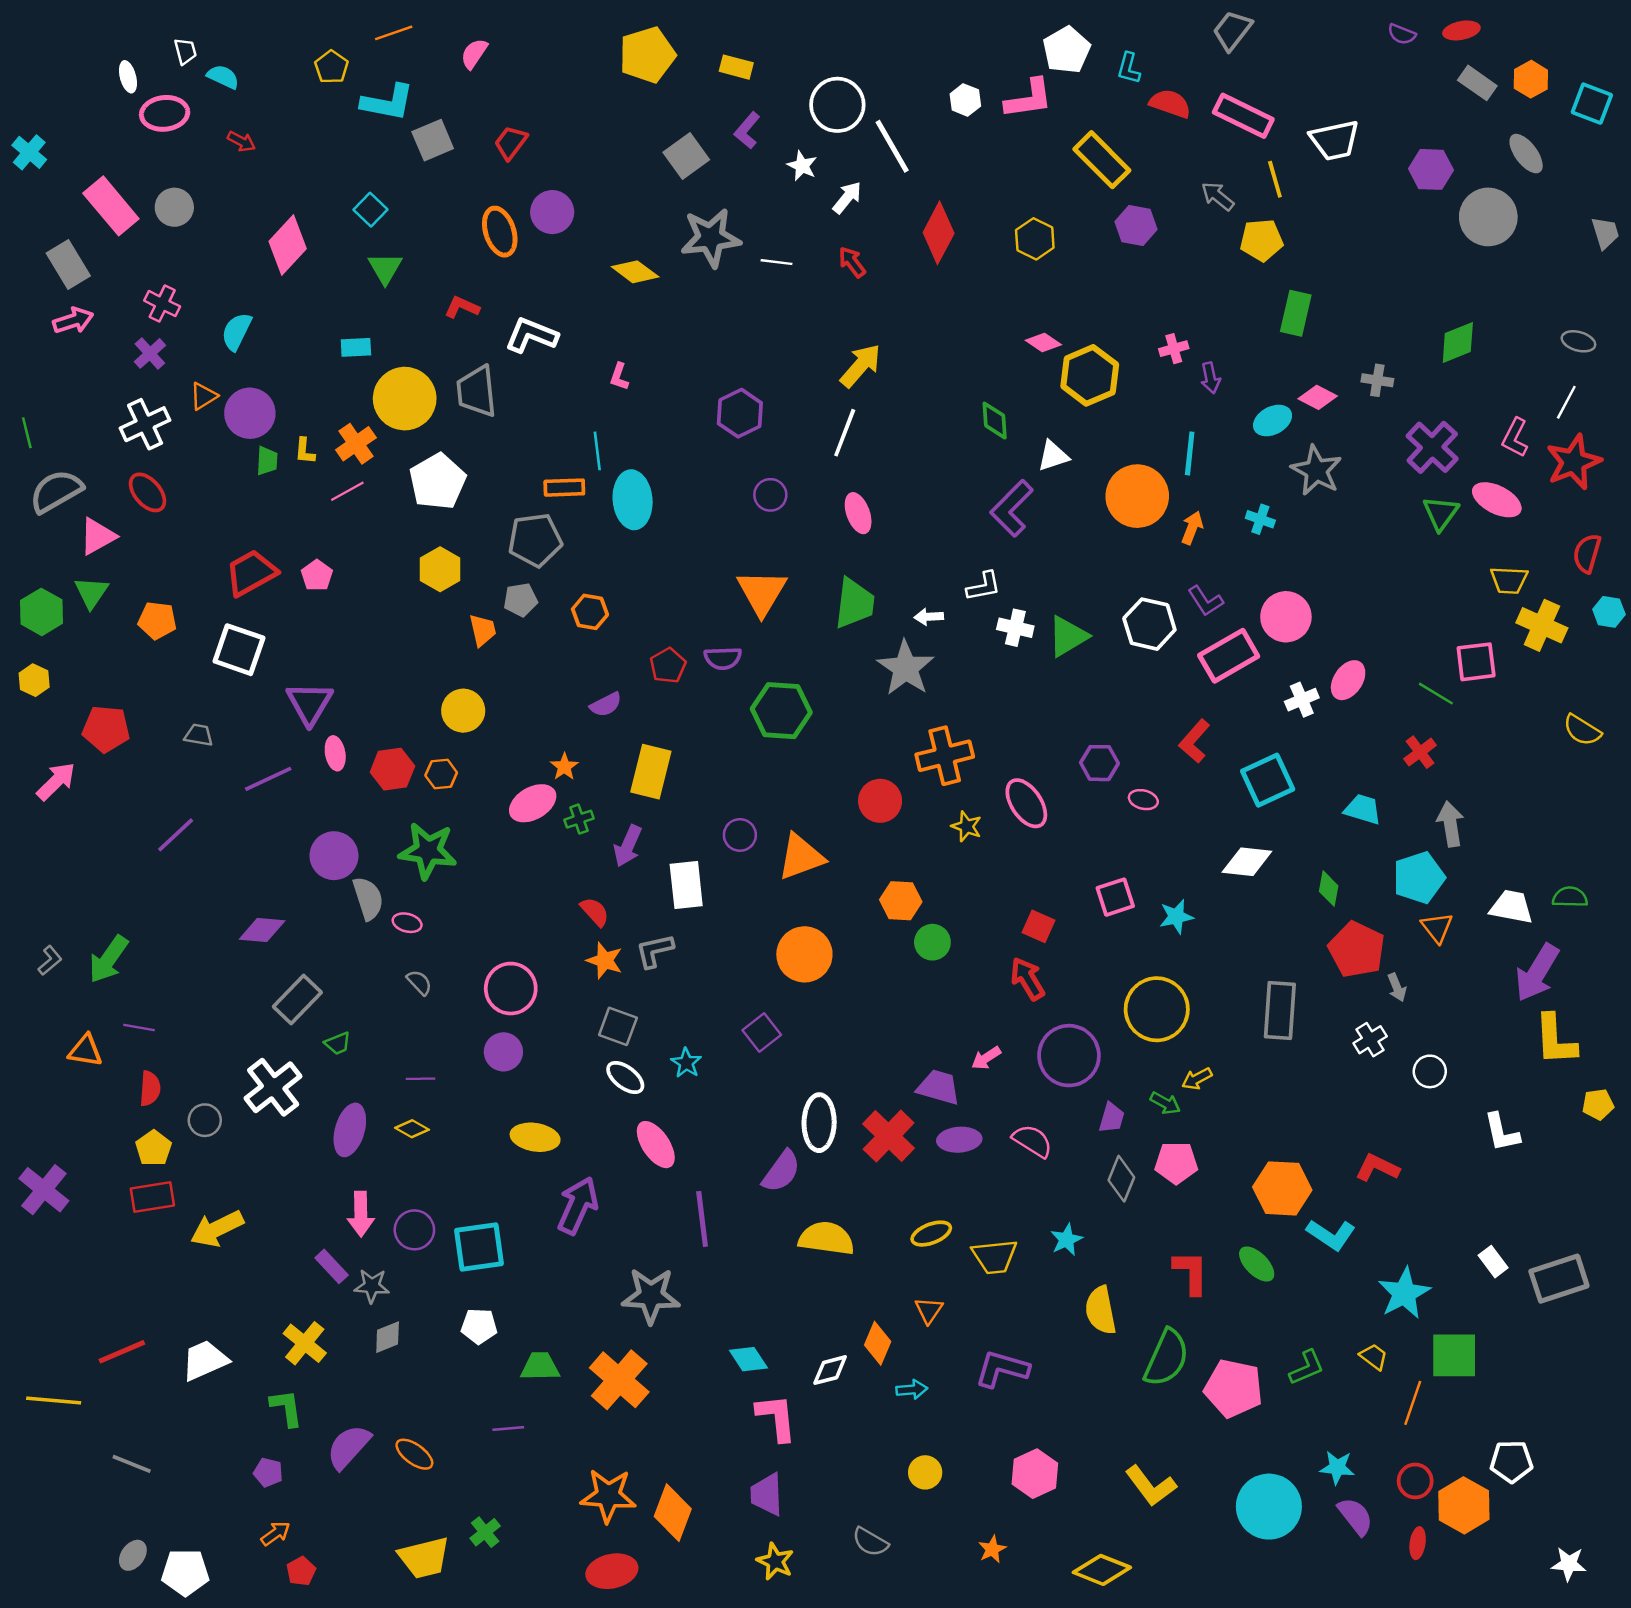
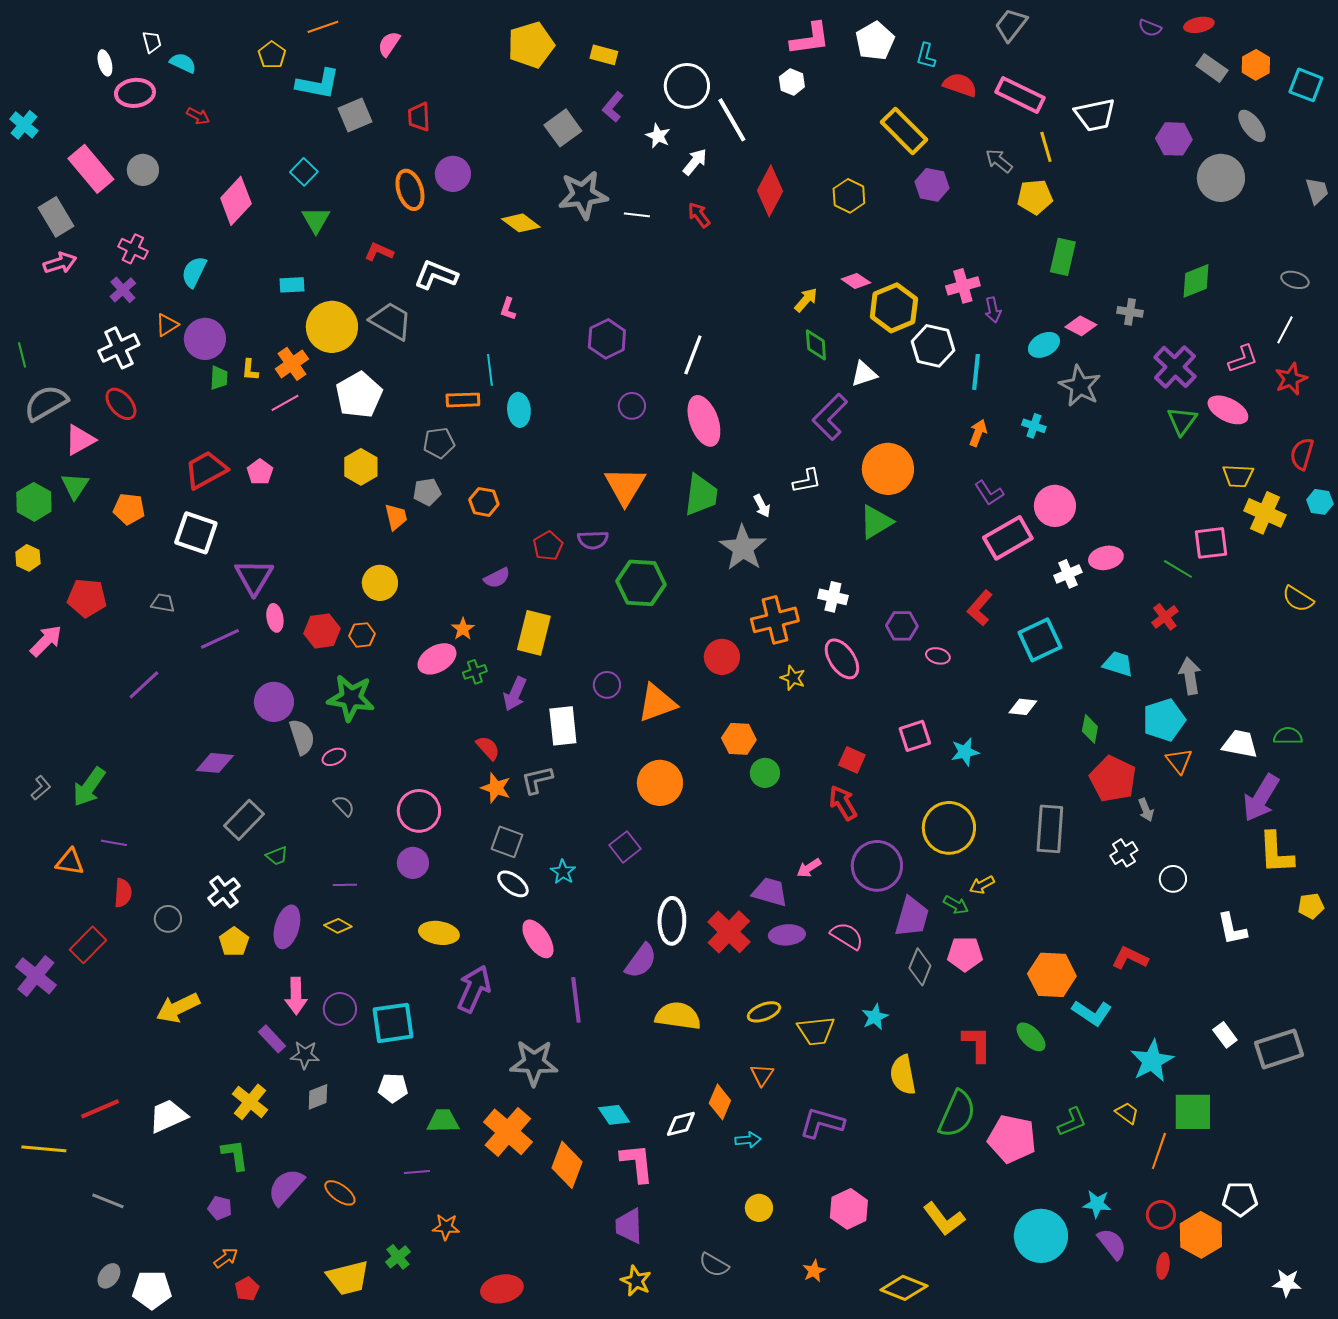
pink L-shape: (1029, 99) -> (810, 39), moved
red trapezoid: (511, 143) -> (419, 117), turned -40
pink cross: (1174, 349) -> (963, 286), size x1.4
yellow arrow: (861, 366) -> (806, 300), moved, size x0.7
gray trapezoid: (477, 391) -> (391, 321), turned 126
pink L-shape: (1515, 438) -> (1243, 359), turned -136
red star: (1574, 462) -> (1291, 379), size x0.7
orange circle: (1137, 496) -> (888, 469), moved
cyan ellipse: (633, 500) -> (519, 410), size x0.7
pink ellipse: (858, 513) -> (704, 421), size x1.5
gray pentagon: (535, 540) -> (439, 443), size x0.7
white arrow: (929, 617) -> (762, 506), turned -115
white hexagon: (1149, 624) -> (933, 346), moved
white cross: (1015, 628) -> (833, 597), moved
pink ellipse: (1348, 680) -> (1106, 558), turned 44
white diamond: (1247, 862) -> (1023, 707), size x0.7
pink ellipse: (407, 923) -> (334, 757), turned -40
white cross: (273, 1087) -> (224, 892), size x0.7
purple trapezoid: (1112, 1118) -> (912, 917), size x1.6
yellow pentagon: (154, 1148) -> (234, 942), moved
red rectangle: (152, 1197) -> (88, 945), moved, turned -36
orange star: (608, 1496) -> (446, 1227), moved, size x0.6
orange diamond: (673, 1513) -> (567, 1165), moved

